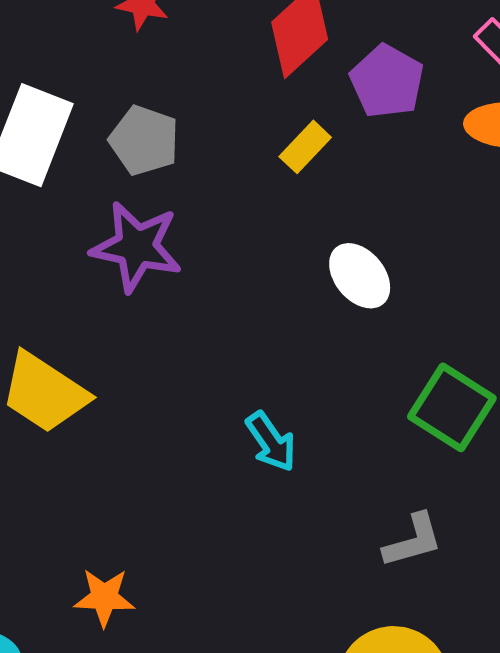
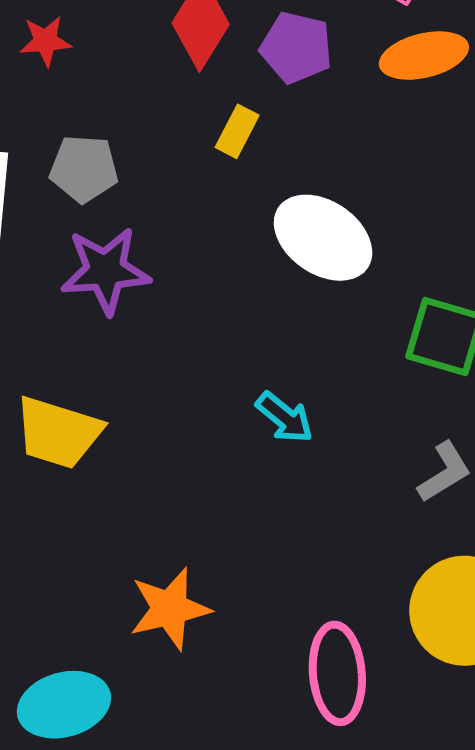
white ellipse: (360, 276) -> (323, 238), size x1.5
orange star: (104, 597) -> (170, 609), size x1.4

